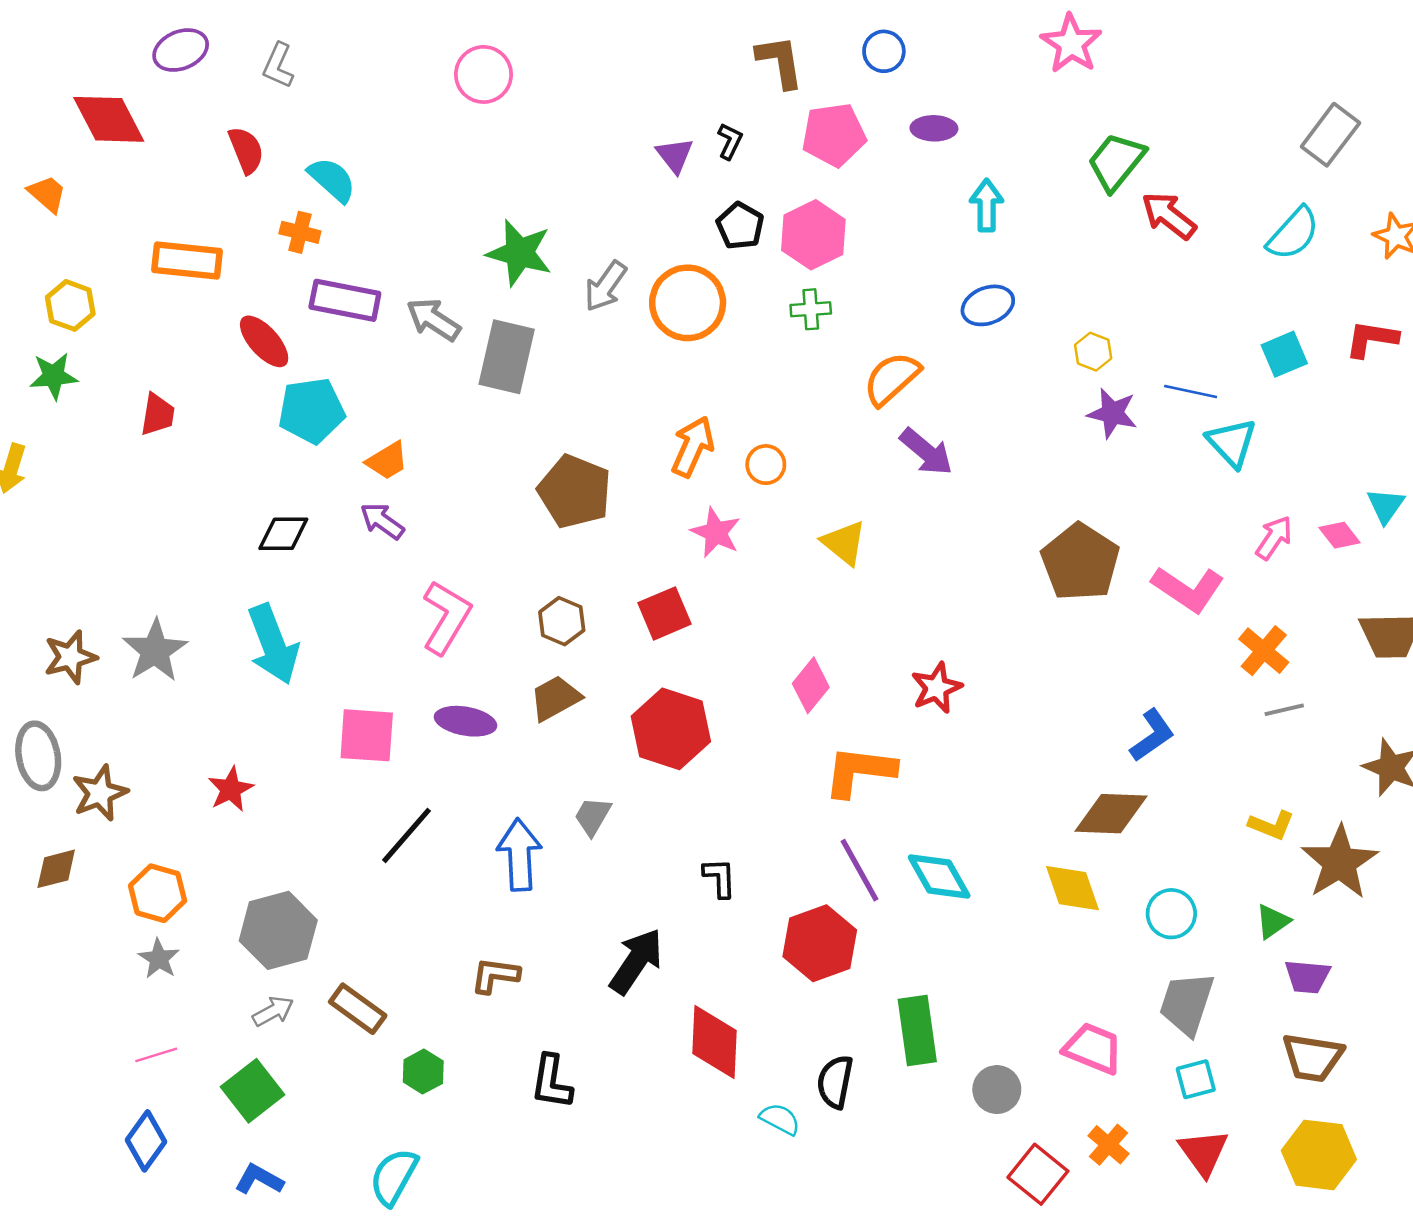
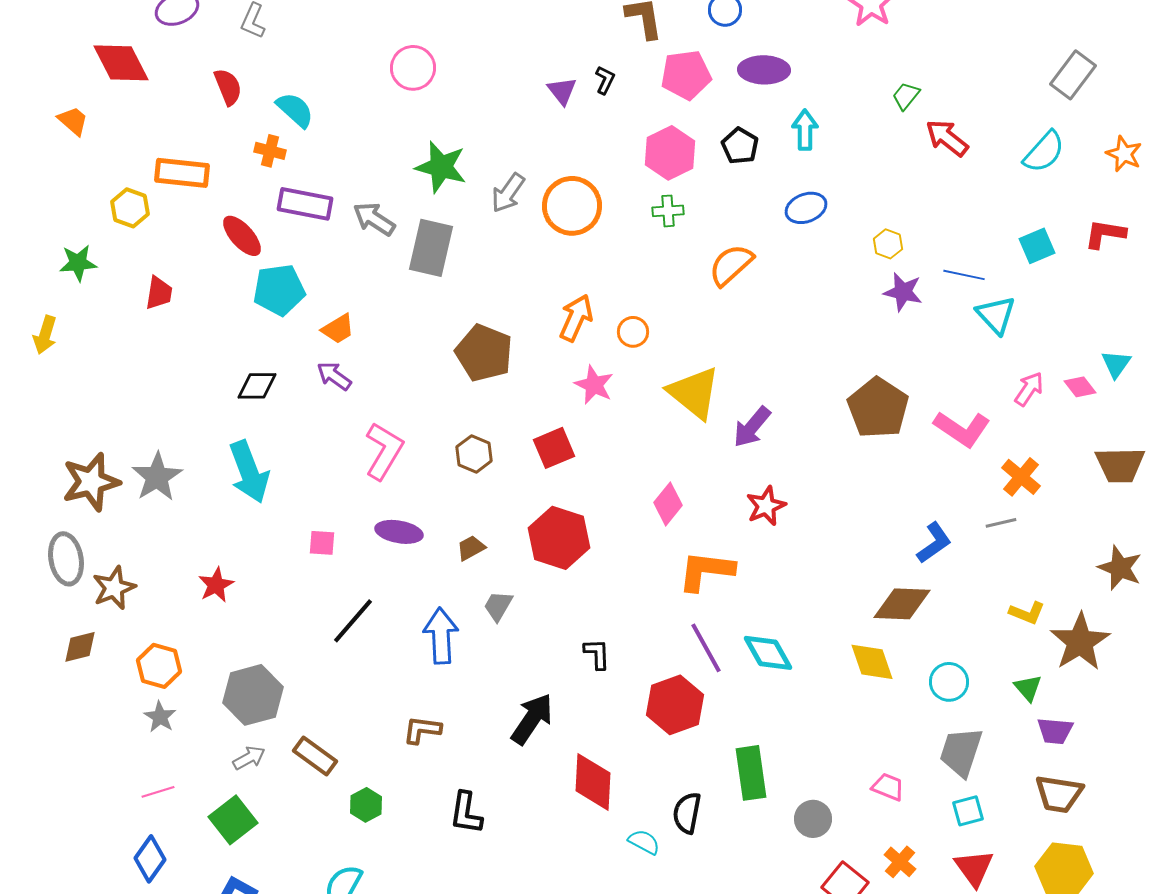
pink circle: (484, 74) -> (413, 68), moved
purple ellipse: (934, 128) -> (764, 70), size x1.4
green trapezoid: (1116, 162) -> (906, 96), size x0.6
black pentagon: (740, 226) -> (740, 146), moved
yellow hexagon: (70, 305) -> (130, 208), moved
purple arrow: (926, 452) -> (752, 427), moved, turned 90
yellow triangle: (844, 543) -> (694, 393), size x1.5
brown star: (70, 657) -> (91, 482), size x1.4
brown trapezoid: (555, 698) -> (471, 548), moved, size x0.7
gray line: (1284, 710) -> (1001, 523), moved
pink square: (367, 735) -> (322, 543), size x0.6
green triangle: (1273, 921) -> (1028, 688), turned -36
pink trapezoid: (1093, 1048) -> (888, 787), size x0.7

